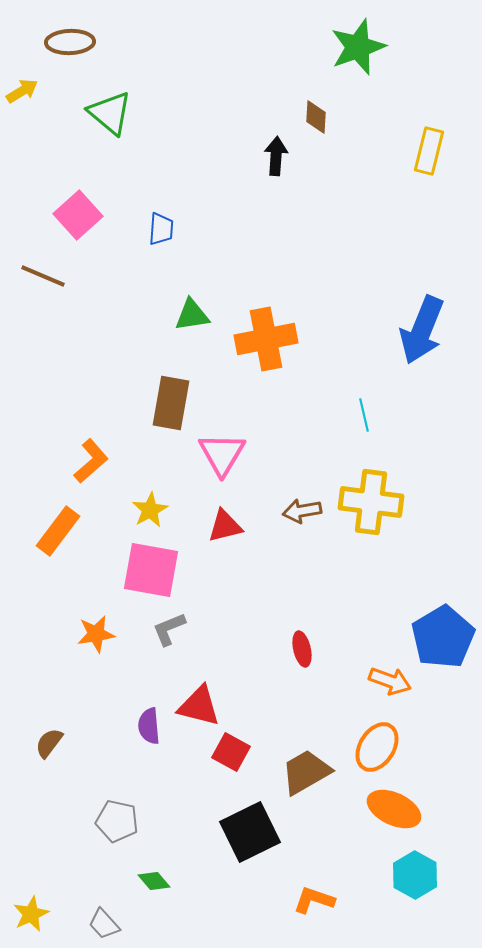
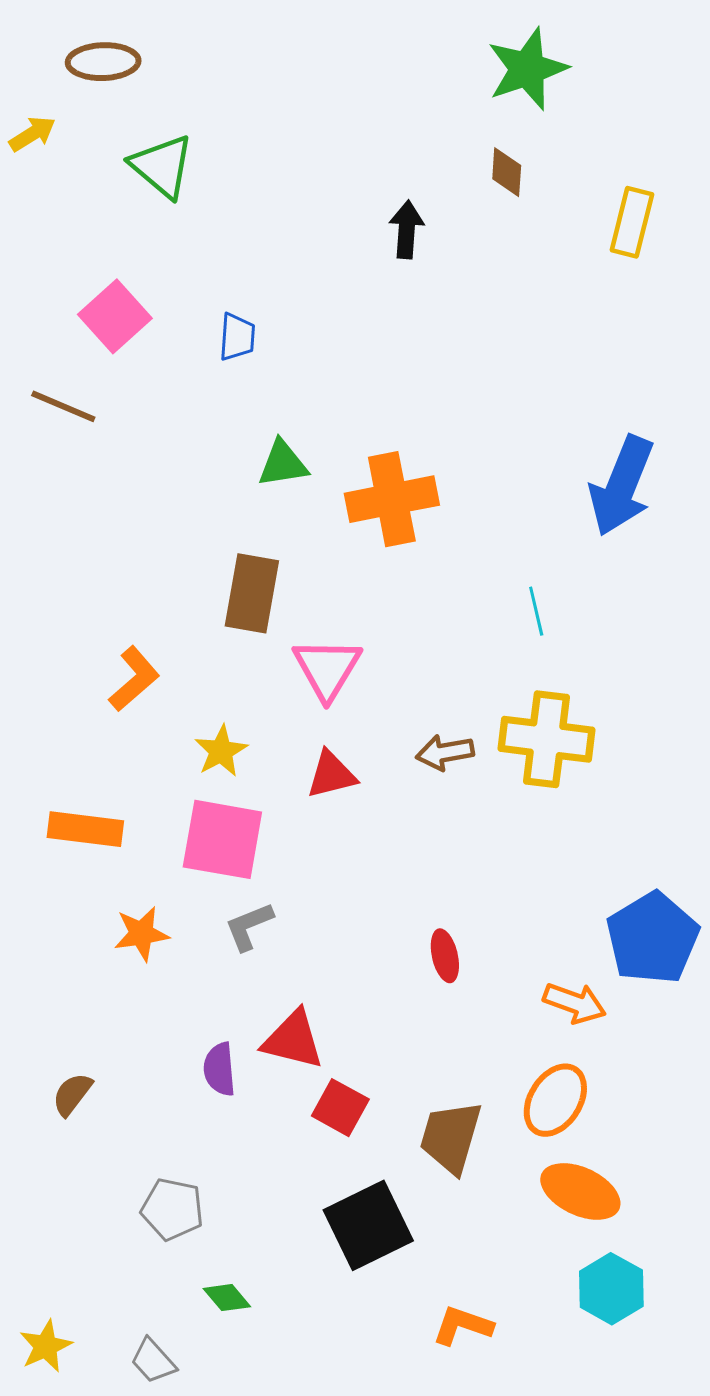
brown diamond: (316, 117) -> (507, 172), moved
orange rectangle: (58, 531) -> (85, 829), moved, turned 60
brown trapezoid: (306, 772) -> (451, 1137), turned -44

